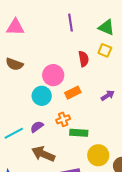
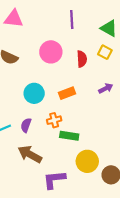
pink circle: (53, 75) -> (51, 52), moved
purple arrow: (108, 95) -> (106, 88), moved
purple semicircle: (37, 127) -> (26, 125), turned -40

